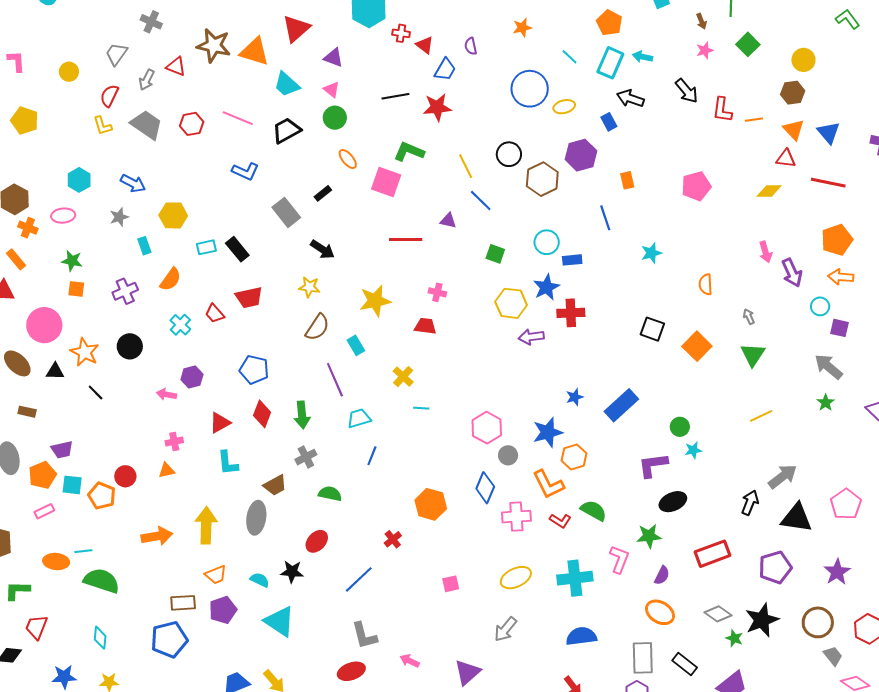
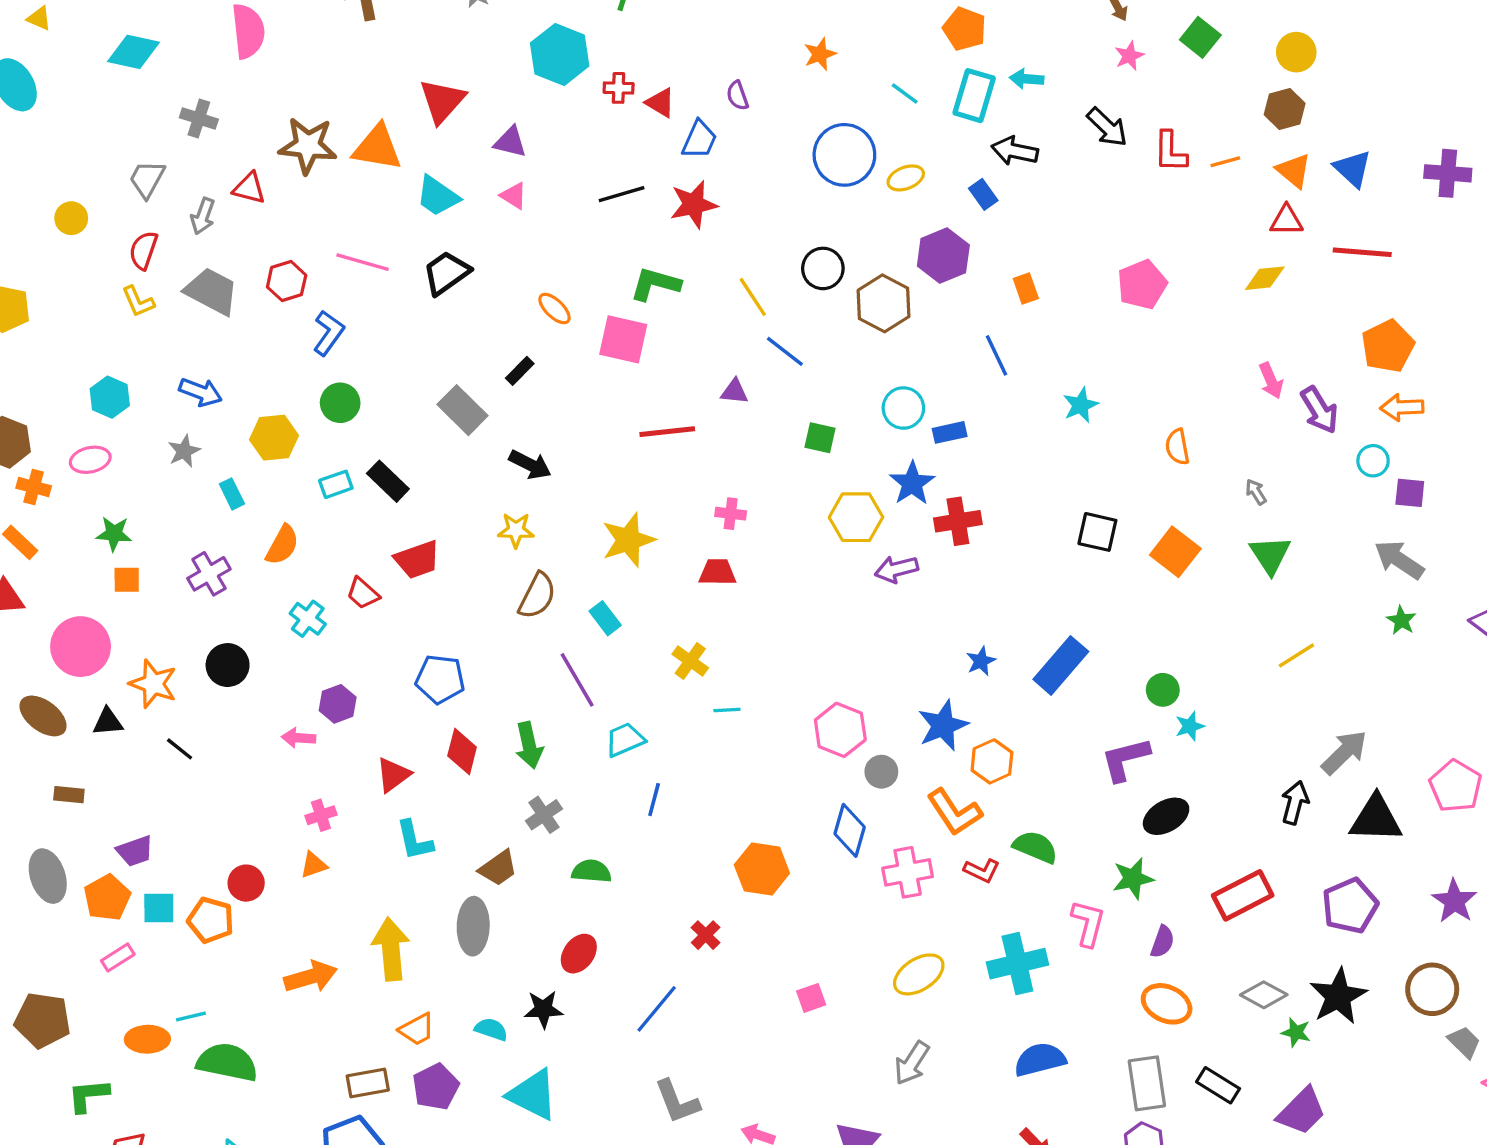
green circle: (335, 118) -> (340, 403), moved
blue L-shape: (245, 171) -> (329, 333), moved, turned -72

